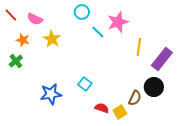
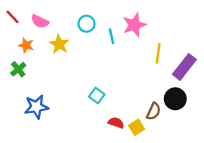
cyan circle: (82, 12) -> (86, 24), moved
cyan line: (98, 32) -> (112, 36), turned 32
blue star: (51, 94) -> (36, 107), moved

